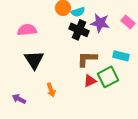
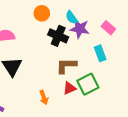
cyan semicircle: (78, 12) -> (72, 17), moved, turned 72
cyan rectangle: (121, 56) -> (100, 53), moved, turned 56
orange arrow: (51, 90) -> (44, 97), moved

